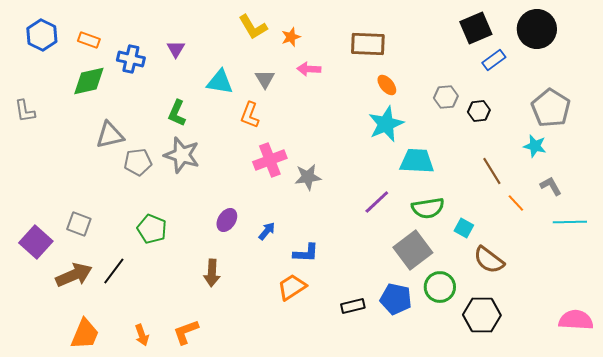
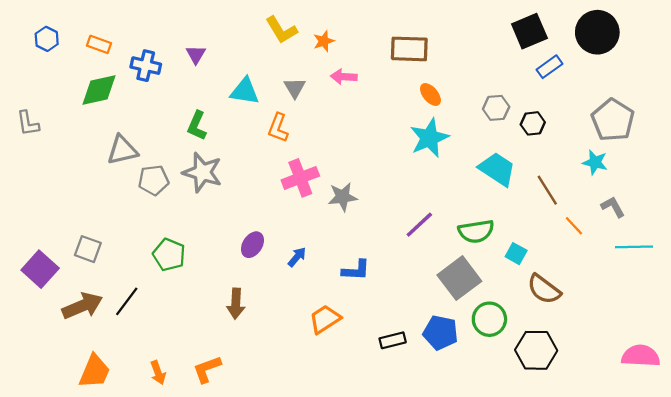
blue hexagon: (42, 35) -> (47, 39), size x0.7
cyan trapezoid: (417, 161) -> (497, 169), moved, turned 30
blue L-shape: (306, 253) -> (356, 270), moved

